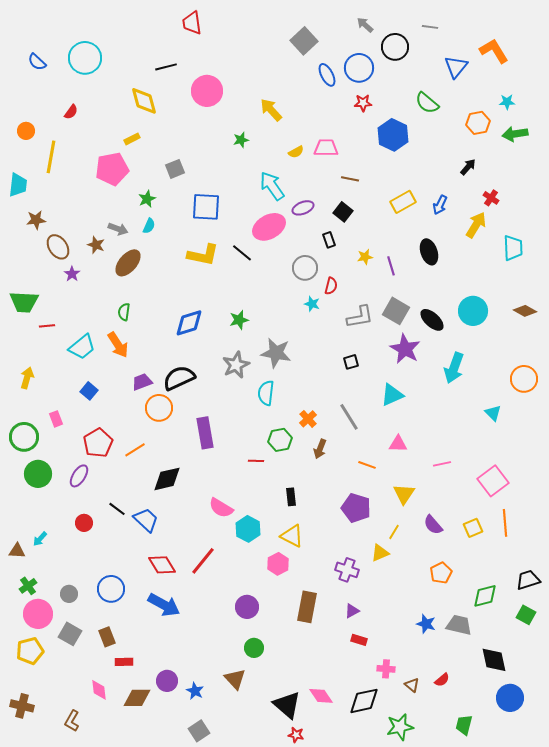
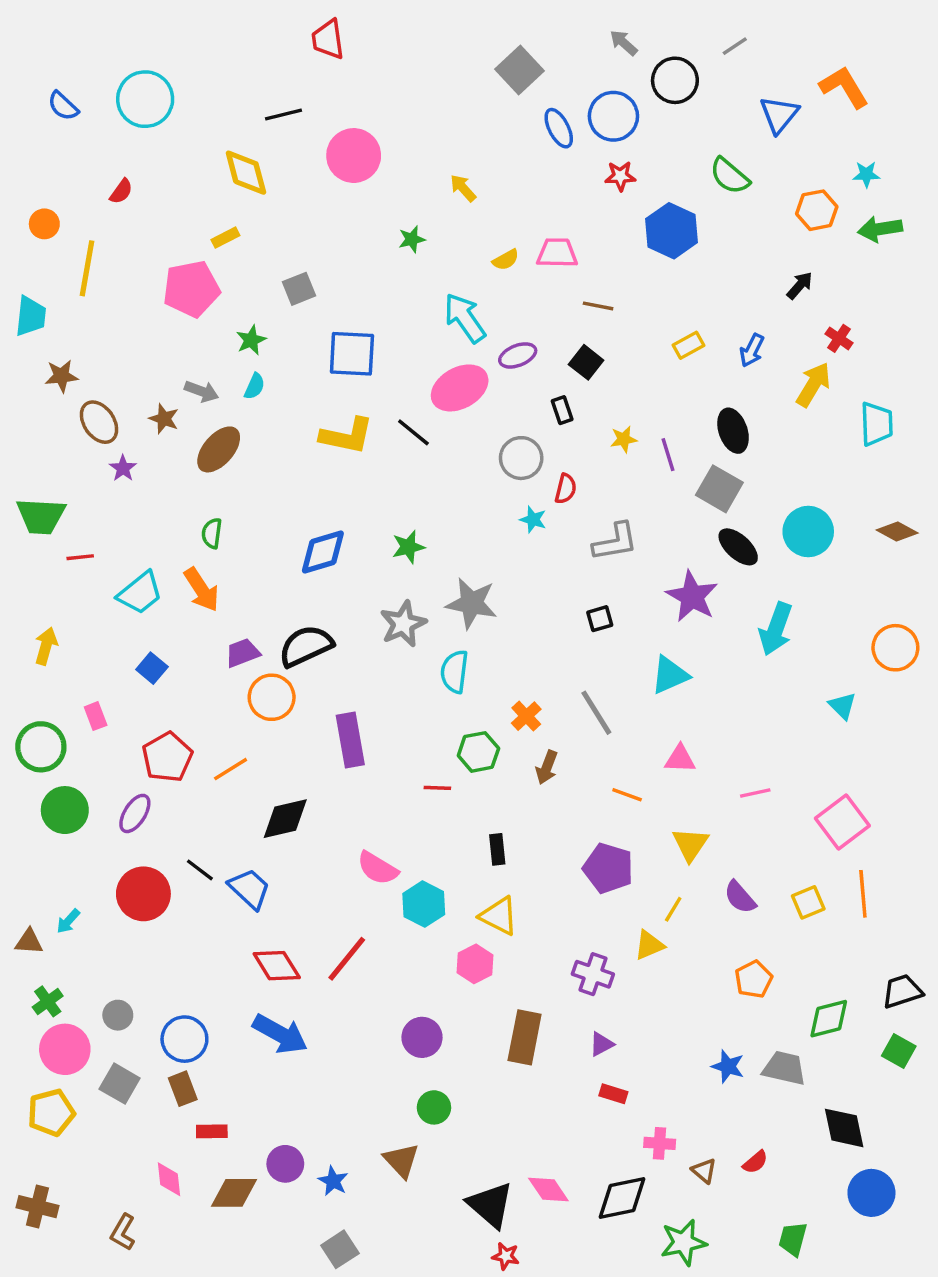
gray line: (430, 27) -> (735, 46), turned -42
yellow arrow: (271, 110) -> (463, 188), size x0.7
yellow rectangle: (403, 202) -> (689, 345), size x0.7
gray square: (396, 311) -> (719, 489), moved
red circle: (84, 523) -> (143, 894), size x1.8
blue circle: (111, 589) -> (184, 1039), moved

